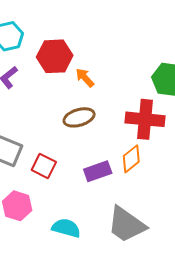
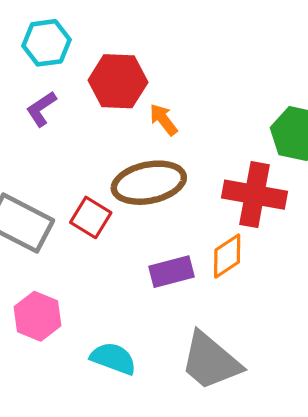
brown ellipse: (79, 117) -> (149, 183), size x1.4
red square: (44, 166) -> (91, 217), moved

